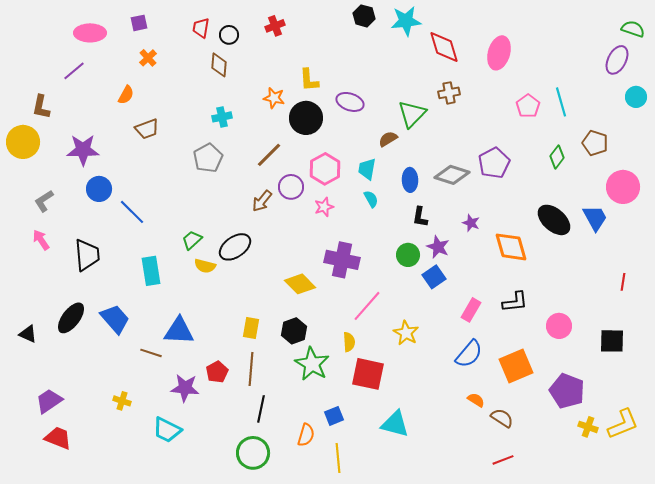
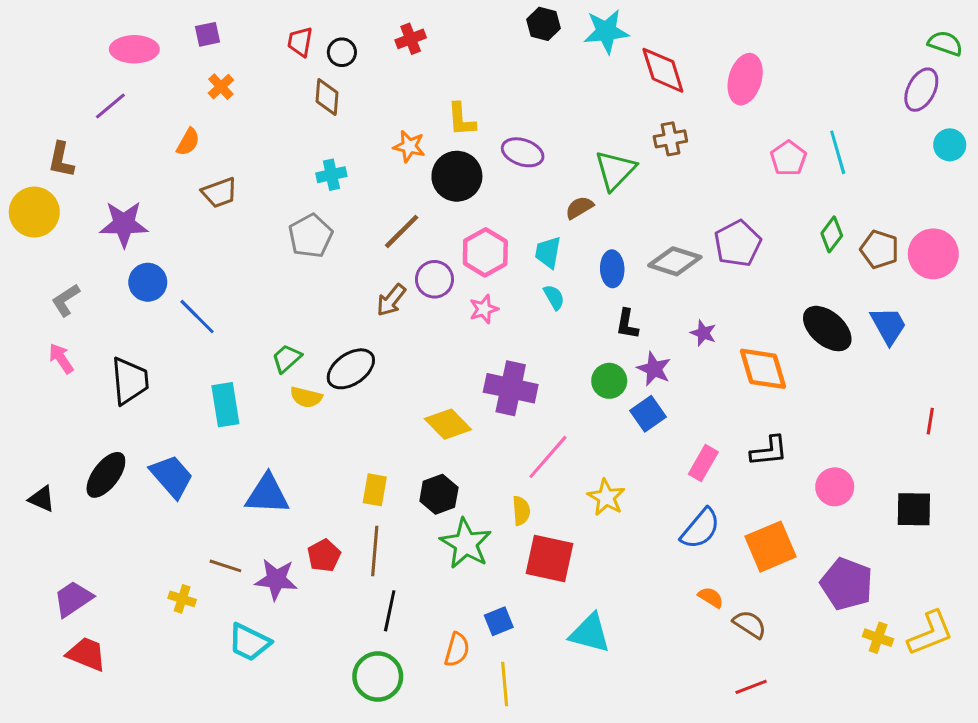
brown pentagon: (595, 143) -> (880, 249), moved
pink circle: (623, 187) -> (933, 254), moved
brown line: (151, 353) -> (225, 566), moved

